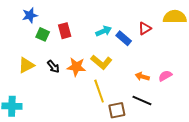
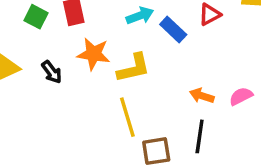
yellow L-shape: (101, 62) -> (134, 68), turned -55
orange star: (76, 67) -> (94, 54), moved
black line: (142, 101) -> (200, 136), turned 72

